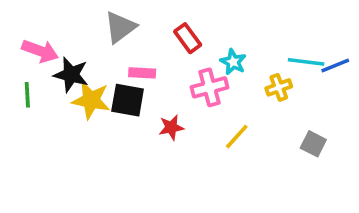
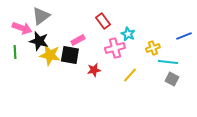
gray triangle: (120, 27) -> (41, 16), moved
cyan line: (306, 62) -> (168, 62), moved
pink rectangle: (142, 73) -> (78, 40), turned -32

